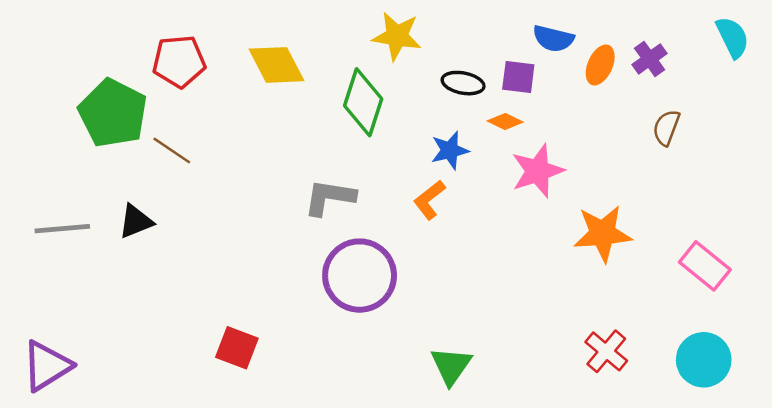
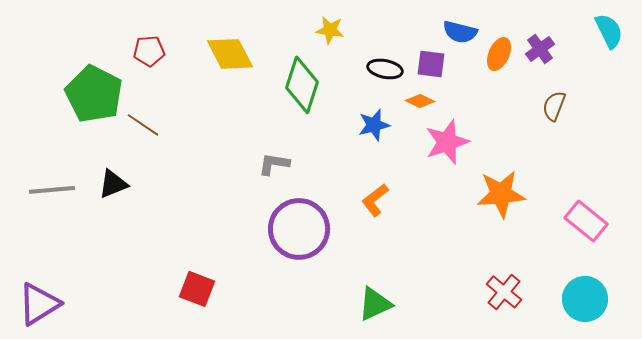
yellow star: (397, 36) -> (330, 30), size x0.7
red pentagon: (179, 61) -> (149, 51), size x0.7
gray L-shape: (329, 197) -> (274, 164), size x0.7
orange L-shape: (429, 200) -> (375, 200), moved
green triangle: (451, 366) -> (375, 304), turned 30

